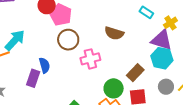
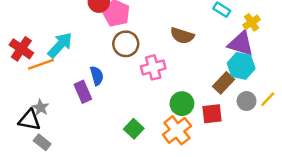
brown rectangle: (135, 73) -> (224, 83), moved
purple rectangle: (33, 78) -> (83, 92), turned -42

